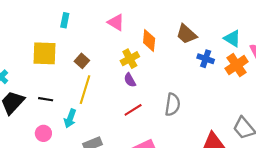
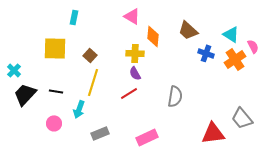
pink triangle: (116, 22) -> (132, 16), moved
yellow cross: (130, 59) -> (135, 53), turned 30
red line: (133, 110) -> (129, 93), moved

